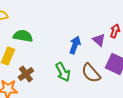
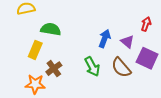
purple triangle: (99, 40) -> (127, 42), moved

